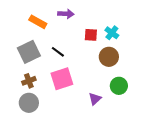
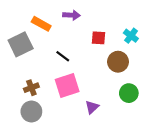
cyan cross: (112, 33) -> (131, 36), moved
gray square: (29, 52) -> (21, 44), moved
purple triangle: (95, 99) -> (92, 107), moved

